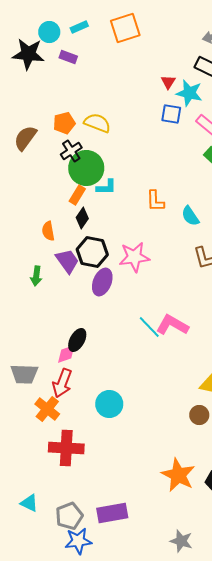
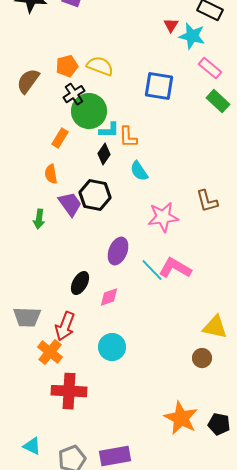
blue square: (171, 114) -> (159, 86), moved, size x1.4
orange rectangle: (77, 195) -> (60, 138), moved
orange L-shape: (155, 201) -> (128, 137), moved
cyan semicircle: (190, 216) -> (139, 171), moved
black diamond: (82, 218) -> (104, 154), moved
pink star: (134, 257) -> (163, 217), moved
purple ellipse: (102, 282) -> (118, 251), moved
pink diamond: (66, 354) -> (109, 297), moved

